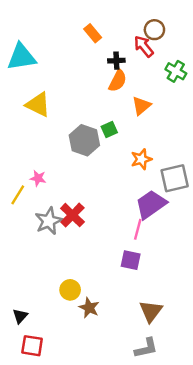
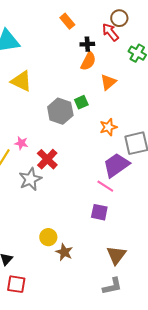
red cross: (72, 215) -> (47, 159), moved
pink line: (138, 229) -> (105, 186), turned -72

